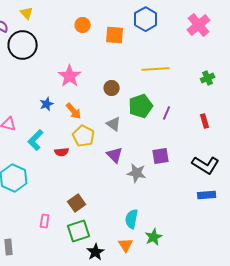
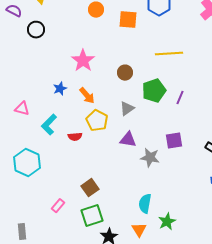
black circle: (23, 45) -> (36, 30), size x0.6
gray triangle: (114, 124) -> (127, 109), turned 49
purple triangle: (115, 155) -> (128, 140), turned -36
pink rectangle: (45, 221) -> (58, 206), turned 32

